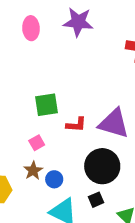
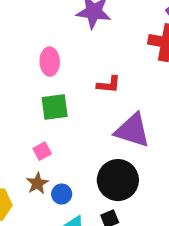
pink ellipse: (31, 28) -> (50, 62), moved
red L-shape: (76, 125) -> (109, 85), moved

